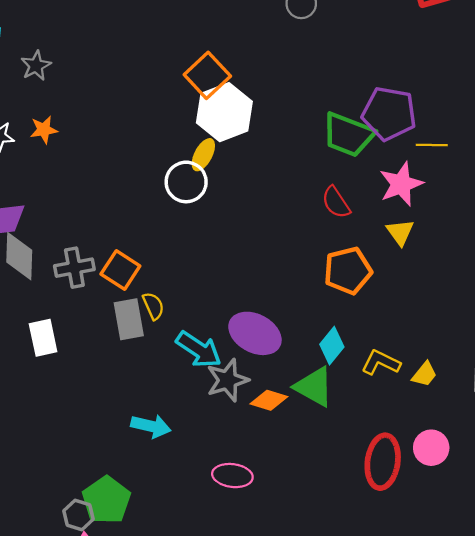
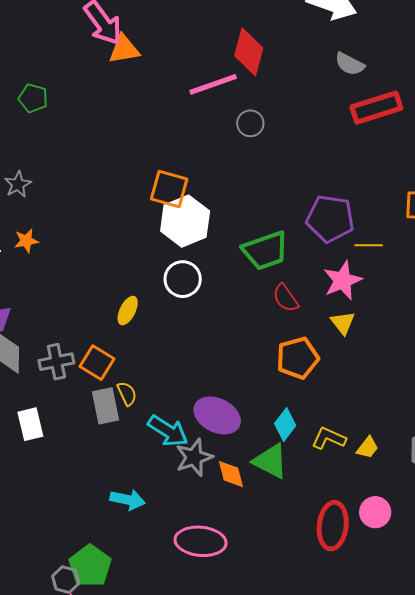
orange square: (207, 75) -> (169, 189), turned -30
green trapezoid: (348, 135) -> (265, 251), moved, turned -39
yellow ellipse: (203, 155) -> (128, 311), moved
white circle: (186, 182) -> (183, 279), moved
orange diamond: (269, 400) -> (231, 474), turned 60
pink ellipse: (232, 476) -> (201, 541), size x1.4

